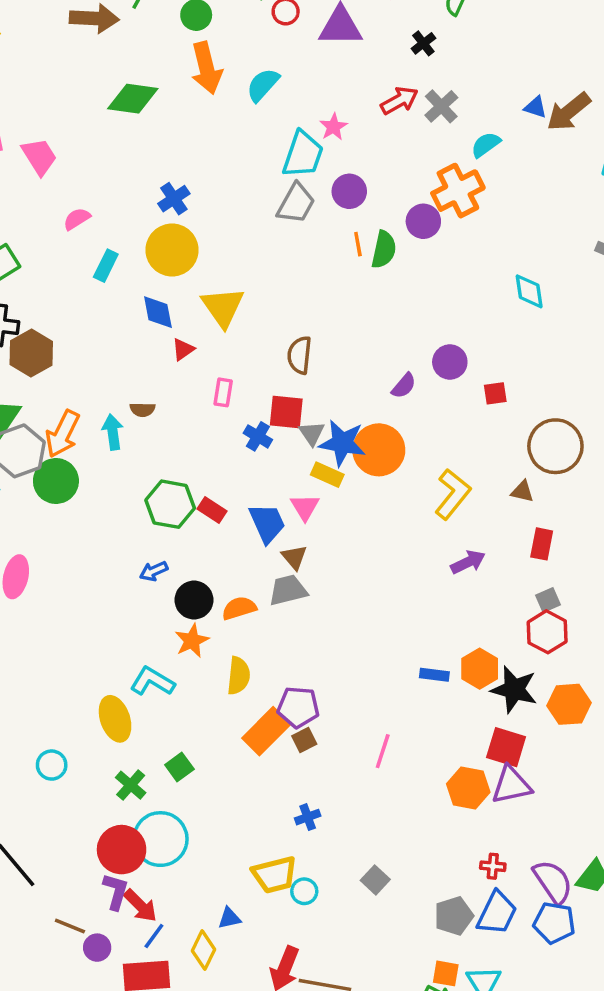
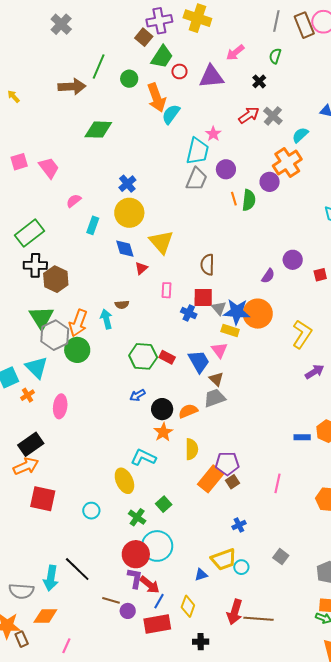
orange arrow: (206, 68) -> (157, 98), moved
blue triangle: (229, 918) -> (201, 575), moved

